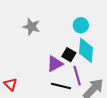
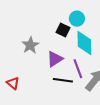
gray star: (31, 27) -> (30, 45), moved, turned 30
black square: (69, 55) -> (63, 30), moved

